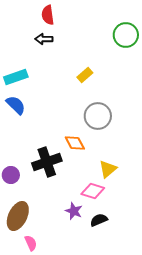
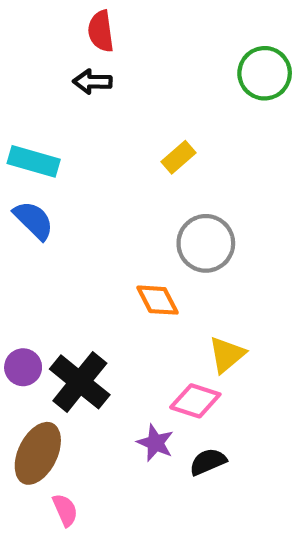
cyan rectangle: (16, 77) -> (34, 161), turned 35
black cross: (47, 162) -> (80, 382), moved, turned -32

